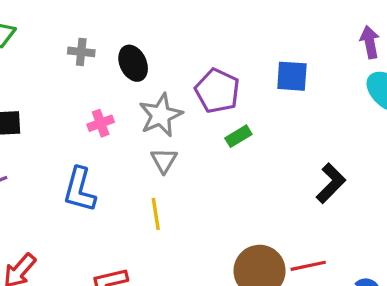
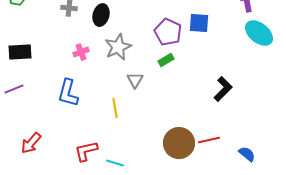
black ellipse: (133, 63) -> (101, 15), turned 40
purple pentagon: (217, 91) -> (168, 32), moved
gray triangle: (164, 160) -> (135, 80), moved

